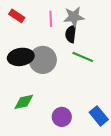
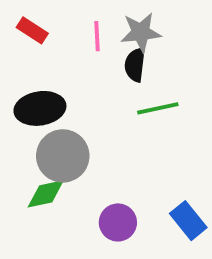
green line: (83, 57) -> (158, 108), turned -35
gray circle: (43, 60) -> (63, 156), moved

